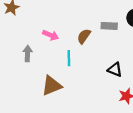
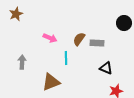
gray rectangle: (109, 26) -> (97, 43), moved
gray arrow: (28, 54) -> (22, 62), moved

